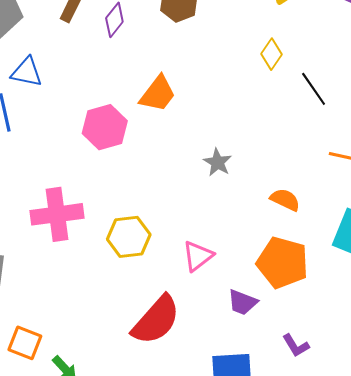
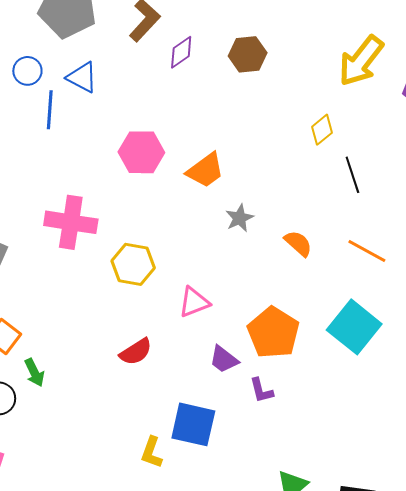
orange trapezoid: (158, 94) -> (205, 170), moved
orange semicircle: (285, 200) -> (298, 243), moved
red semicircle: (156, 320) -> (136, 352), size x0.6
purple L-shape: (296, 346) -> (261, 390), moved

